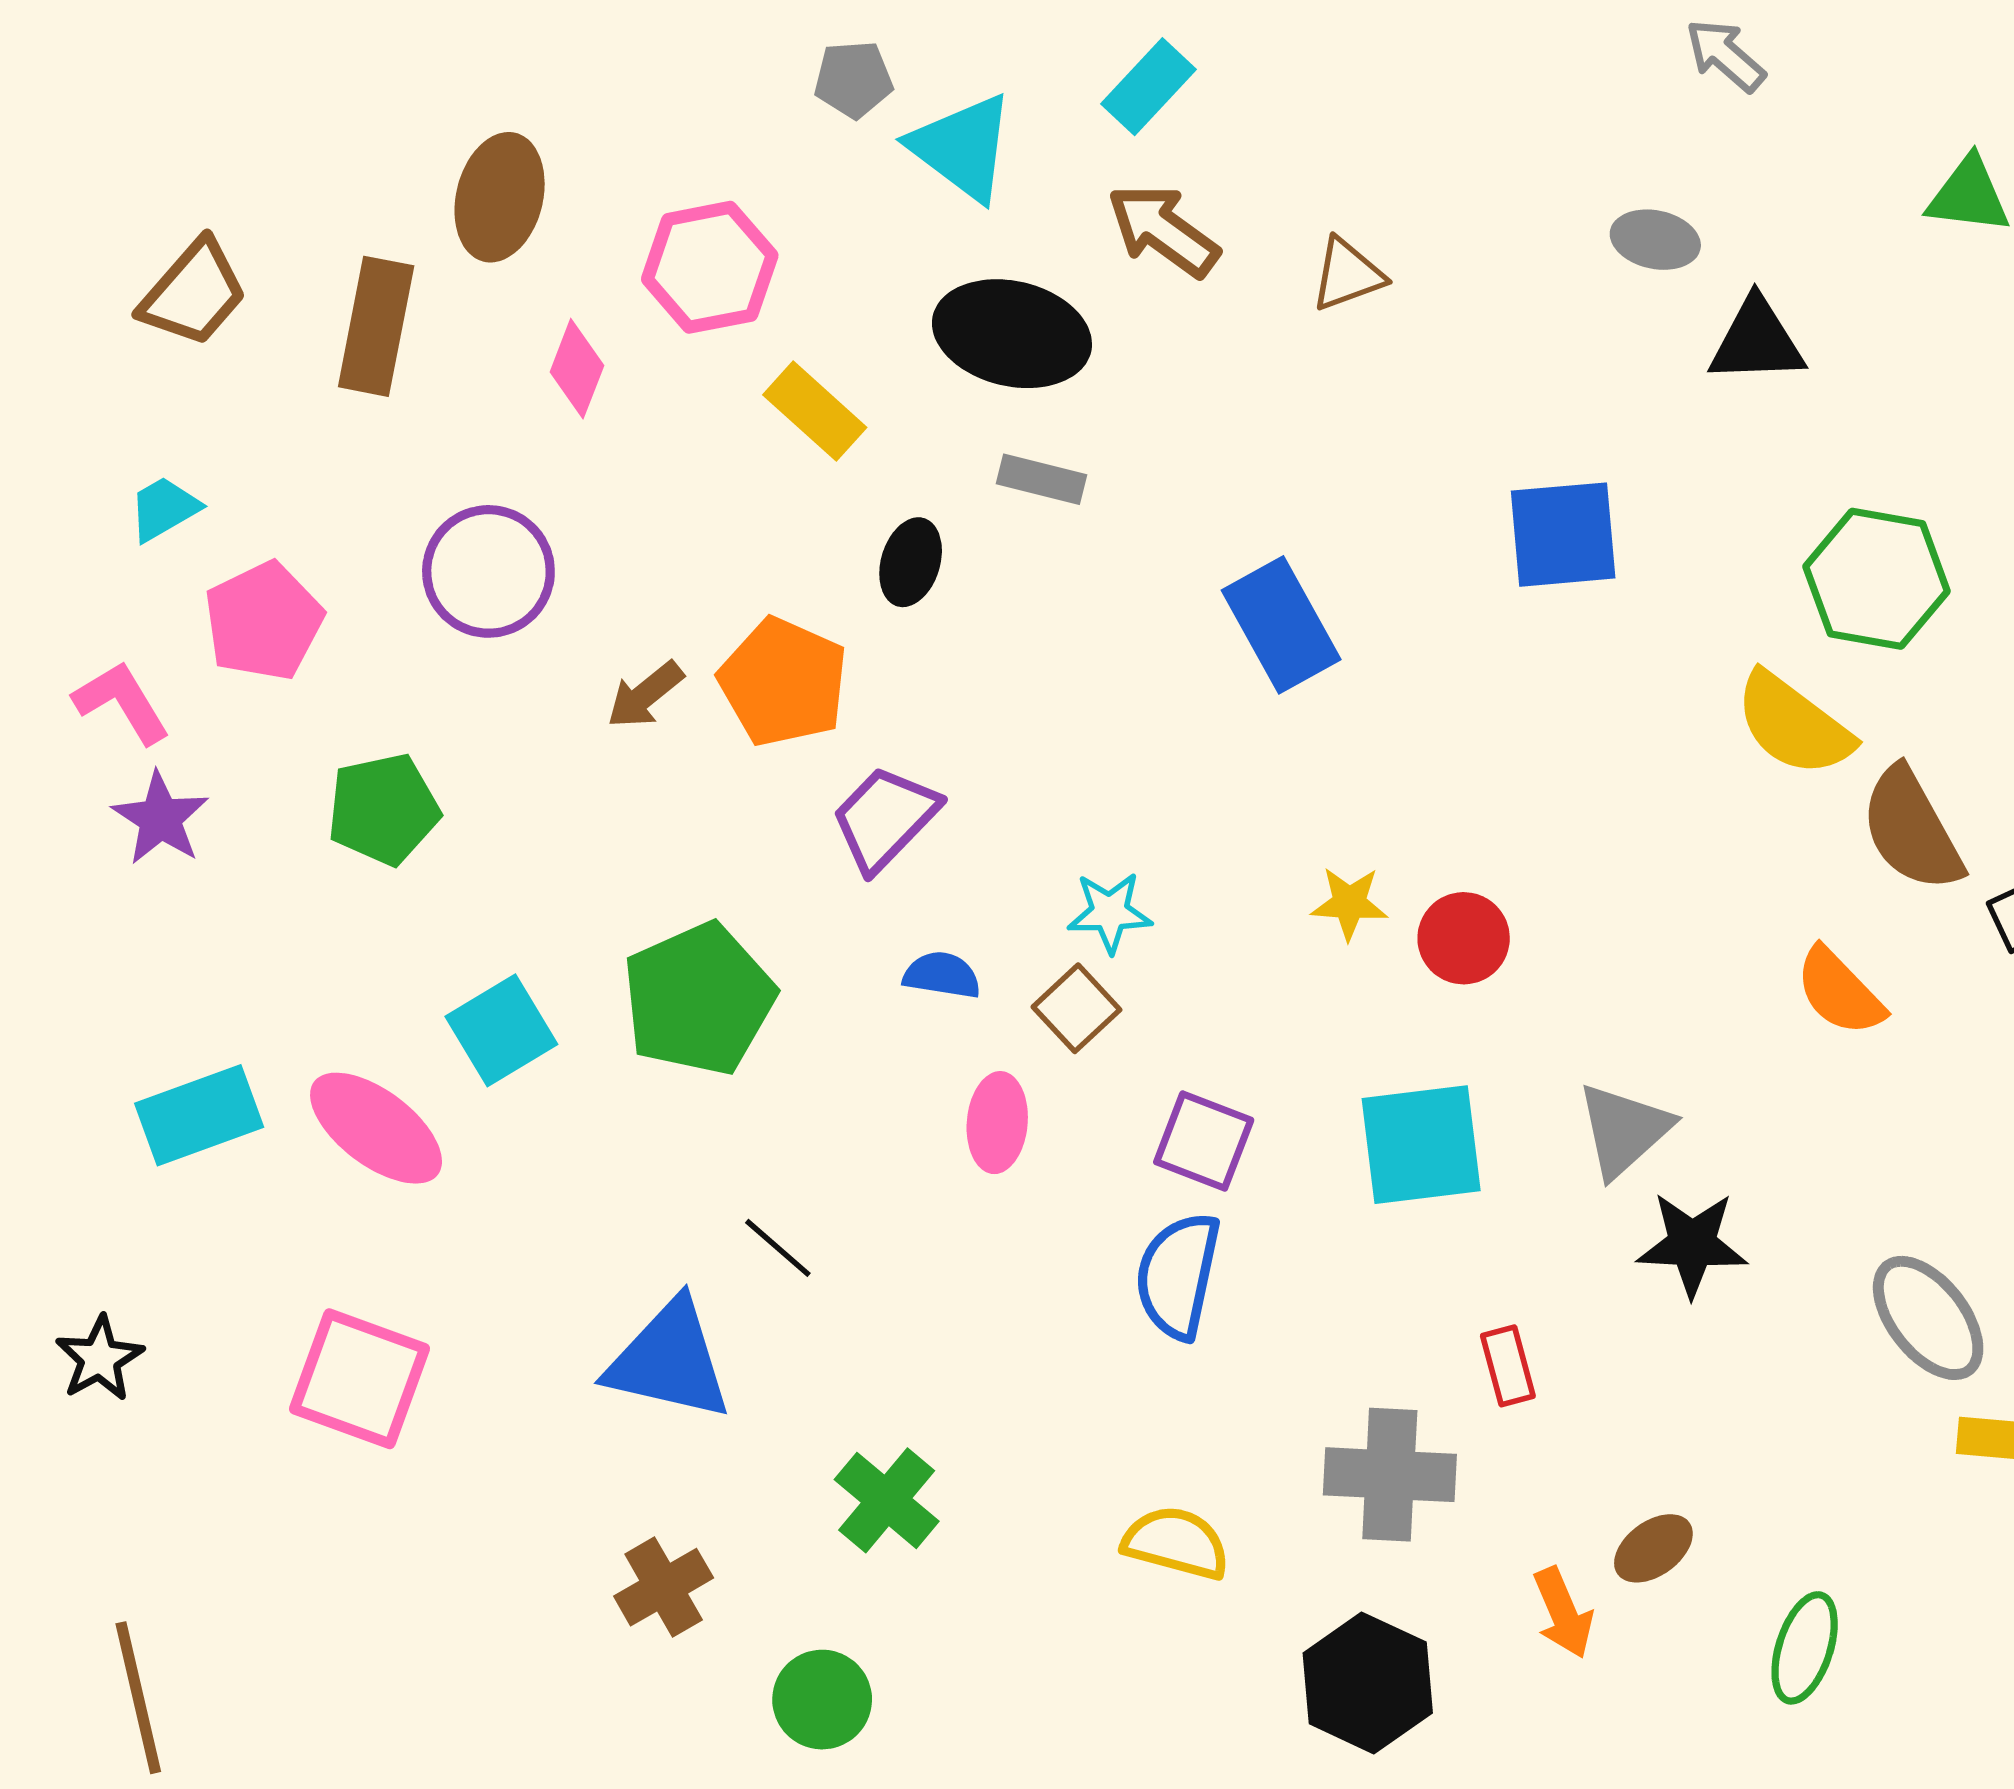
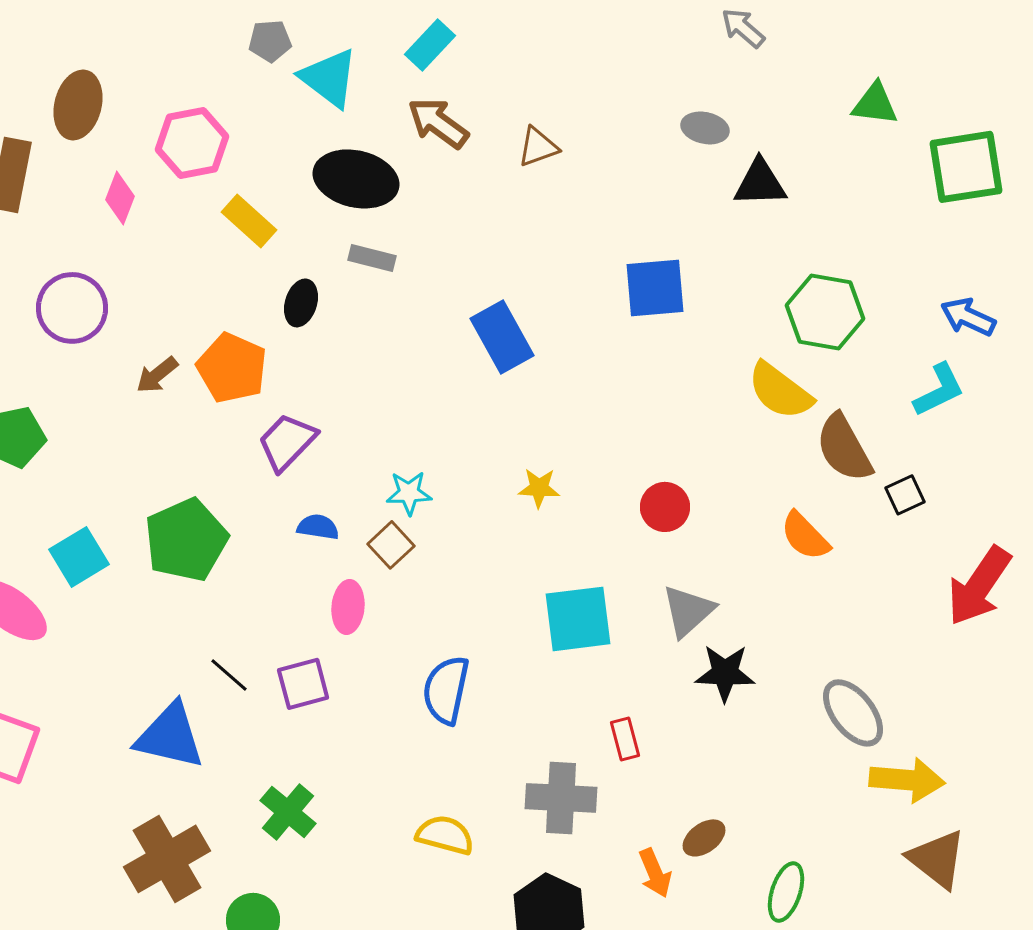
red circle: (1464, 938) -> (665, 507), moved
purple square: (1204, 1141) -> (303, 684), moved, turned -36
brown cross: (664, 1587) -> (167, 859), size x1.6

